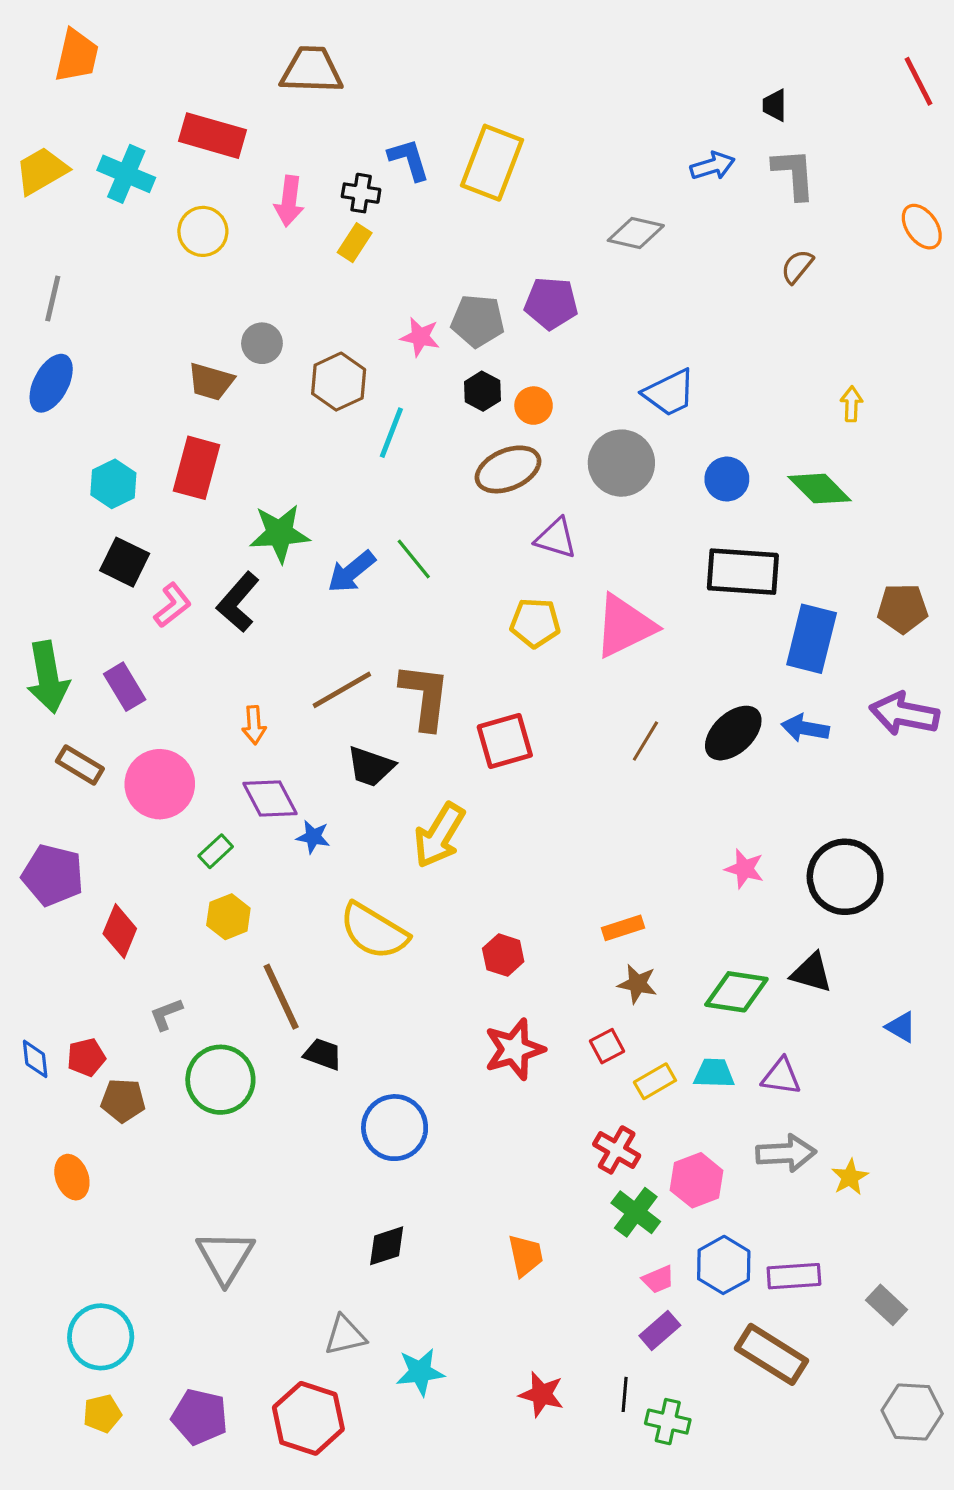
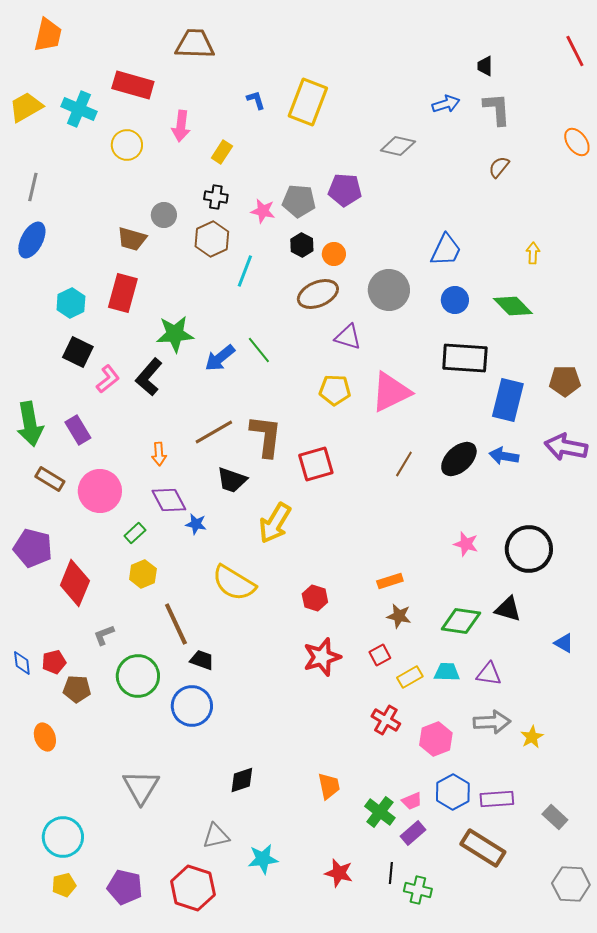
blue L-shape: (409, 160) -> (256, 100), size x0.7
black cross: (361, 193) -> (216, 197), moved
blue trapezoid: (669, 393) -> (446, 250), moved, turned -39
red diamond: (120, 931) -> (75, 583), size x1.4
blue circle: (395, 1128) -> (192, 706), moved
green cross: (636, 1212) -> (380, 812), moved

